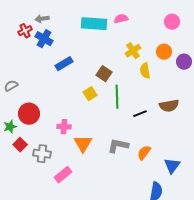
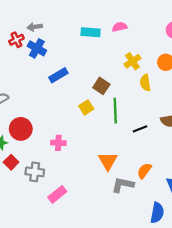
cyan rectangle: (94, 24) -> (91, 32), size x0.7
orange triangle: (83, 144) -> (108, 161), moved
gray L-shape: (118, 146) -> (123, 185), moved

